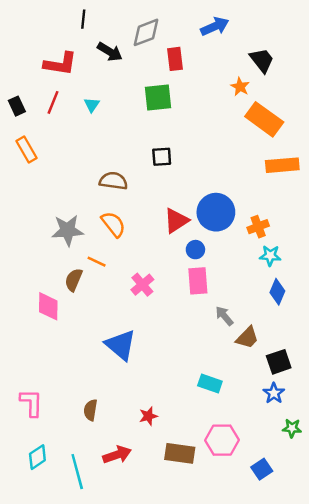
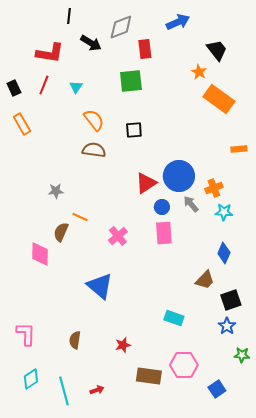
orange rectangle: (282, 165) -> (239, 149), moved, size x0.6
orange semicircle: (113, 224) -> (94, 120), moved
gray star: (68, 230) -> (56, 191), size x0.6
blue diamond: (277, 292) -> (224, 253), moved
gray arrow: (224, 316) -> (191, 204), moved
red arrow: (117, 455) -> (97, 390), moved, size x0.6

